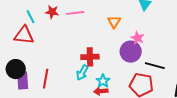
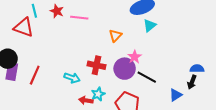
red cross: (90, 57) -> (96, 65), moved
black line: (155, 66) -> (147, 77), moved
cyan arrow: (82, 73) -> (72, 78), turned -112
cyan star: (103, 81) -> (98, 94), moved

